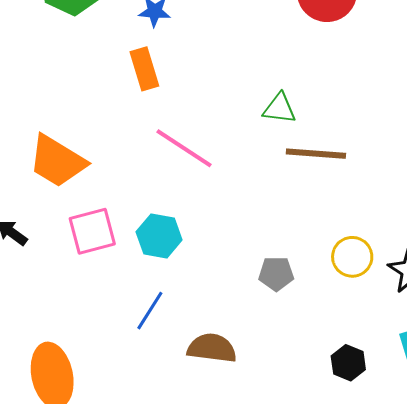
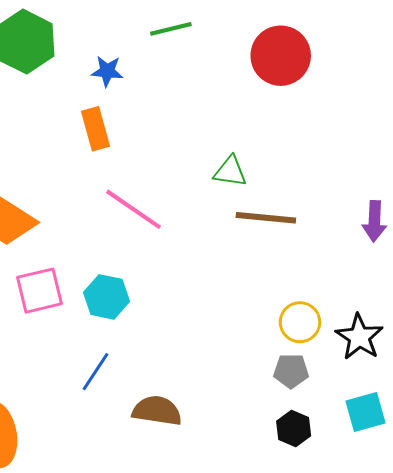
gray pentagon: (276, 274) -> (291, 371), moved

